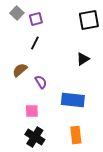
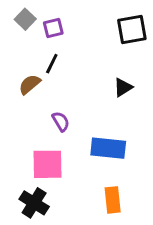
brown semicircle: (20, 70) -> (30, 84), moved
pink square: (32, 111) -> (47, 164), size x1.6
black cross: (35, 137) -> (34, 203), moved

